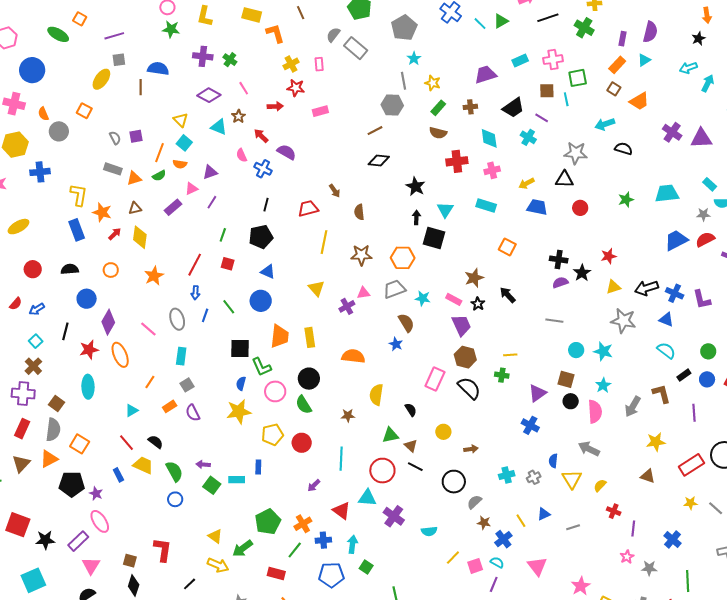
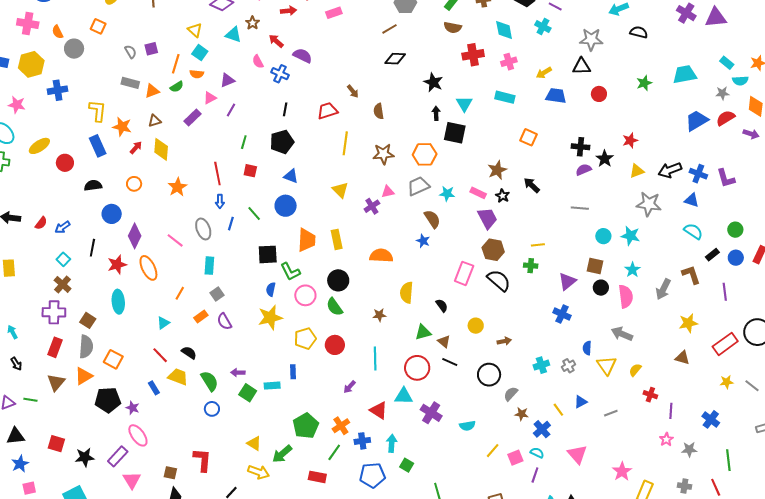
red line: (195, 265) -> (217, 174), turned -35
red circle: (33, 269) -> (65, 163), moved
red square: (18, 525) -> (56, 444), size x0.7

